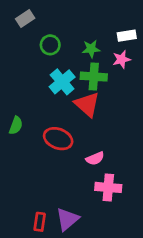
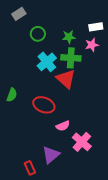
pink semicircle: (95, 158) -> (63, 126), moved
pink cross: (108, 187) -> (82, 142), turned 36
purple triangle: (67, 219) -> (51, 155), moved
red rectangle: (40, 222) -> (30, 168), turned -32

